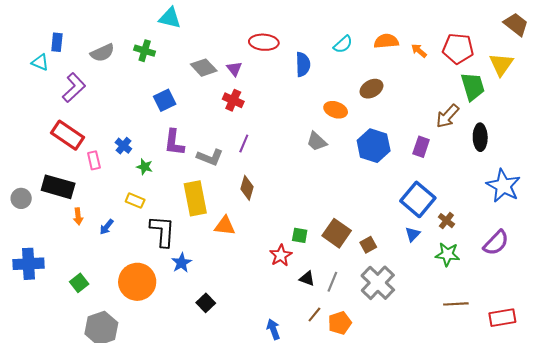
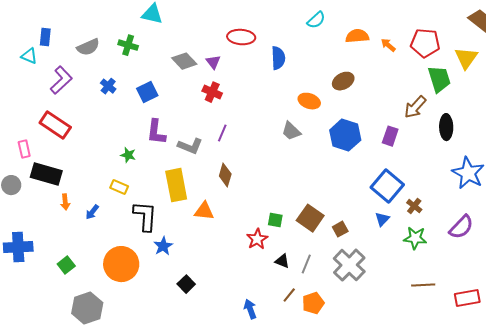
cyan semicircle: (343, 44) -> (316, 20), moved
blue cross: (123, 146) -> (108, 86), moved
pink rectangle: (94, 160) -> (24, 149), moved

